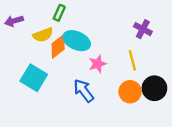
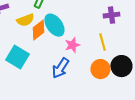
purple cross: (143, 29) -> (111, 15), turned -35
cyan ellipse: (77, 41) -> (54, 25), turned 30
blue arrow: (84, 91) -> (60, 68), turned -110

